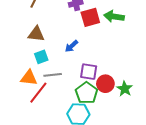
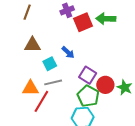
blue arrow: (71, 46) -> (68, 52), turned -88
cyan square: (41, 57) -> (50, 64), moved
purple square: (89, 72) -> (88, 75), turned 30

